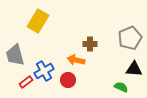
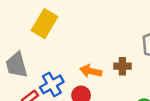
brown cross: (90, 44) -> (122, 66), moved

